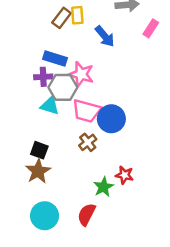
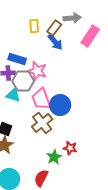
brown rectangle: (62, 18) -> (54, 28), moved
pink rectangle: (151, 28) -> (90, 36), size x1.5
pink trapezoid: (86, 111) -> (41, 99), turned 55
brown cross: (88, 142) -> (42, 123), size x1.5

